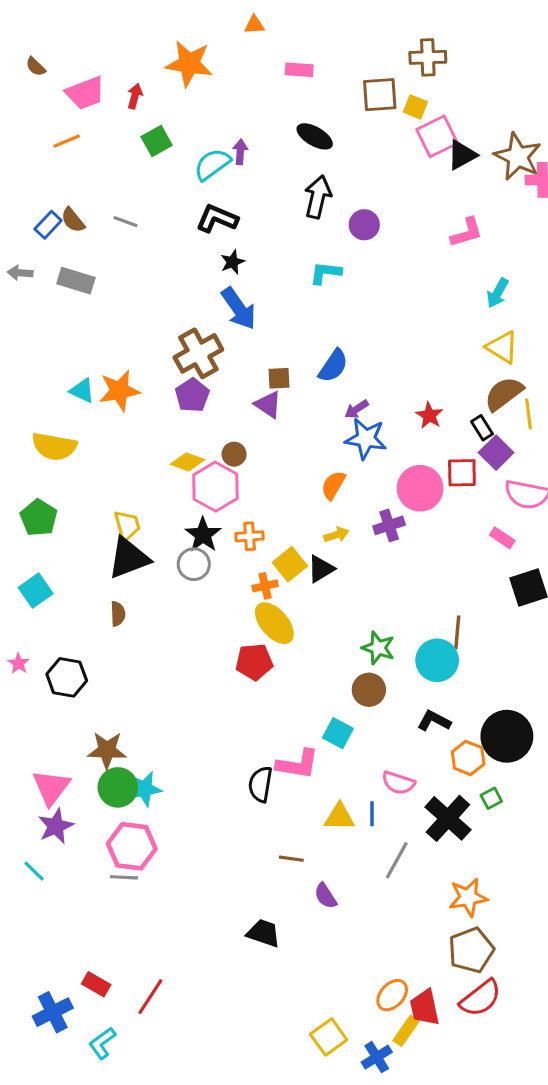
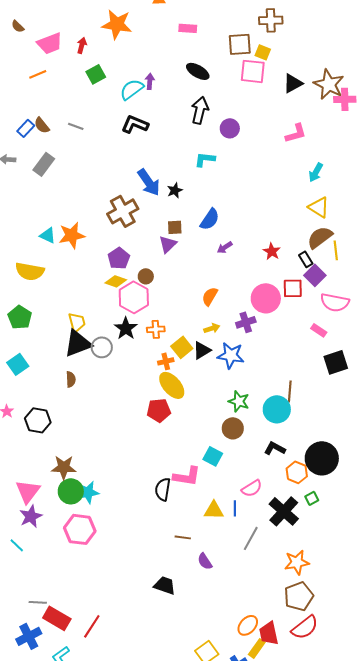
pink square: (437, 136) -> (253, 71), moved, turned 32
black star: (233, 262) -> (175, 190), moved
gray rectangle: (76, 281) -> (44, 164), turned -70
purple pentagon: (192, 395) -> (119, 258), moved
purple triangle: (268, 405) -> (168, 244), turned 42
blue star: (366, 439) -> (231, 355), moved
gray circle: (194, 564) -> (102, 347), moved
pink semicircle: (398, 783) -> (252, 488), turned -50
gray line: (124, 877) -> (38, 602), moved
red rectangle: (96, 984) -> (57, 618), size x1.5

